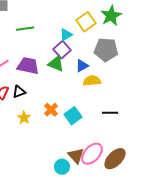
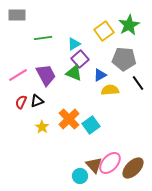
cyan triangle: (66, 35) -> (74, 44), moved
purple trapezoid: (28, 66) -> (46, 75), turned 50
orange cross: (51, 110) -> (69, 119), size x1.5
black line: (110, 113) -> (138, 83), moved, turned 56

